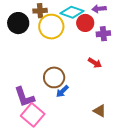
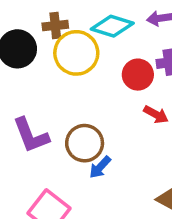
red circle: (85, 23) -> (138, 75), moved
purple L-shape: (24, 97) -> (31, 135), moved

